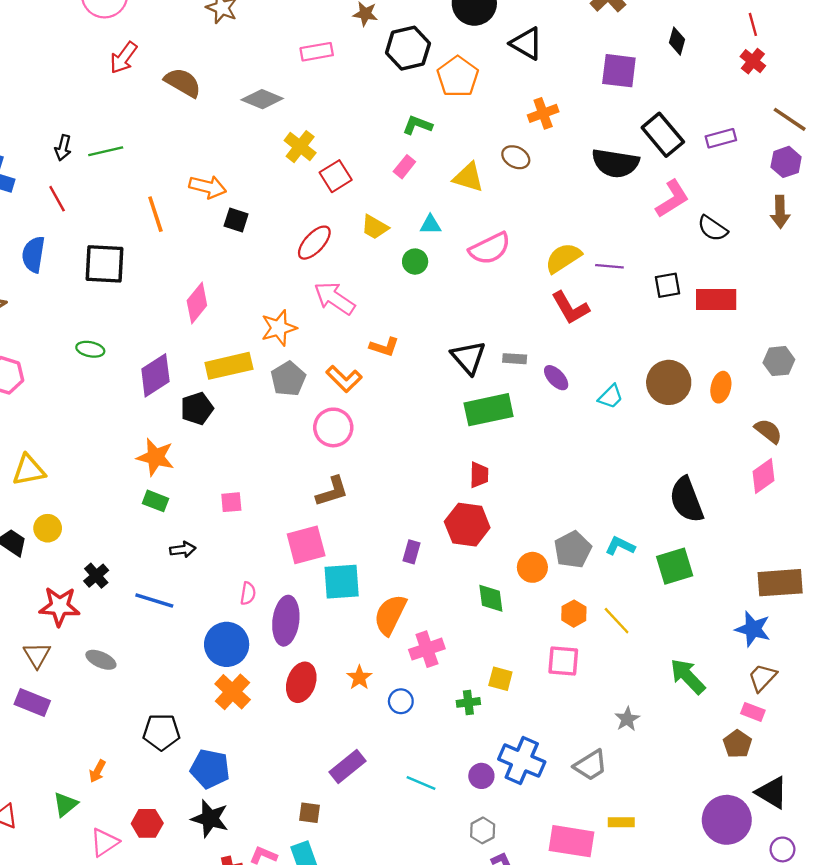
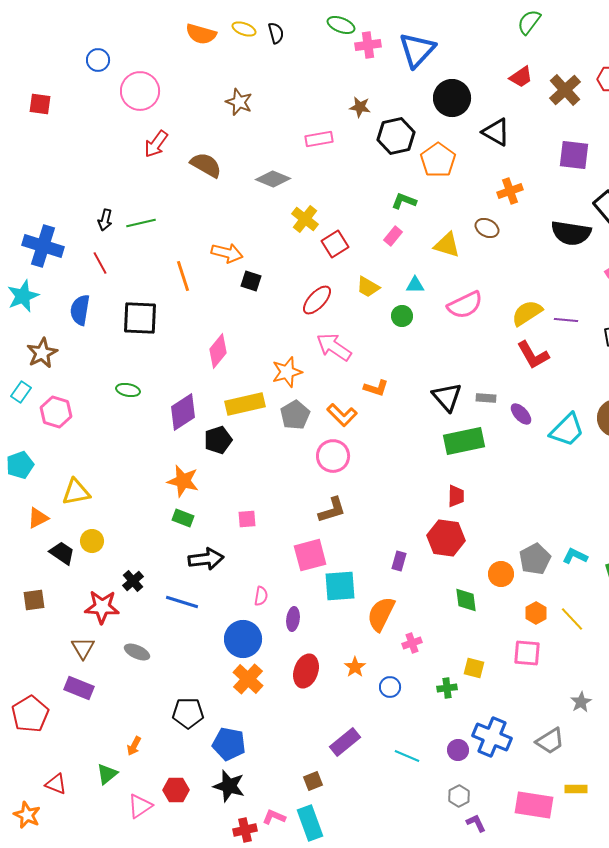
cyan trapezoid: (611, 397) -> (567, 430), size x1.6
black arrow: (183, 550) -> (206, 559), size x1.6
purple ellipse: (286, 621) -> (293, 619), size x0.6
pink cross: (427, 649) -> (412, 643), size x0.7
brown square: (310, 813) -> (313, 781), turned -30

